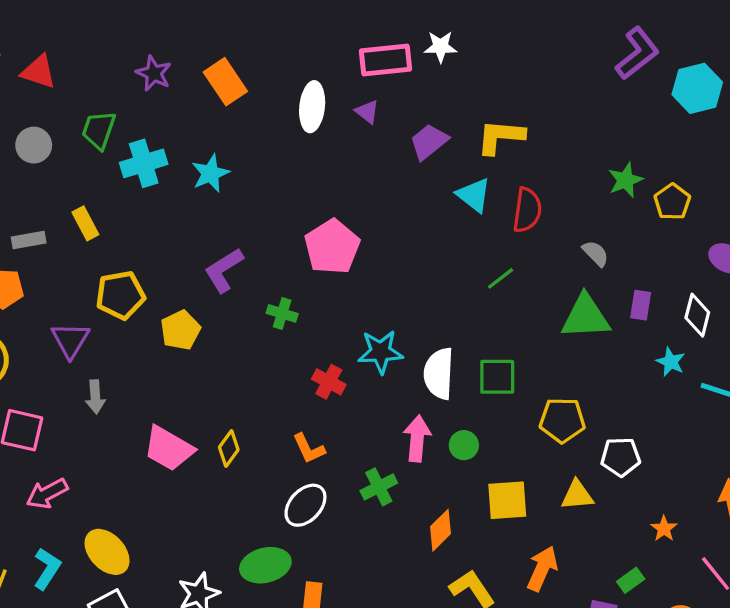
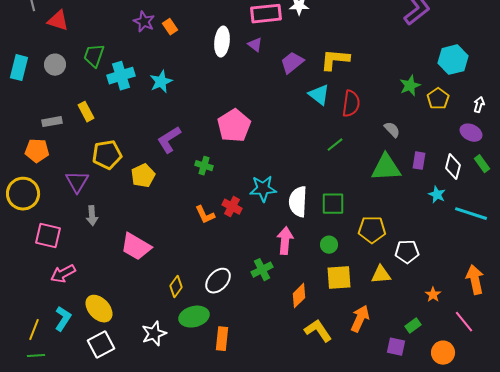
purple star: (154, 73) -> (144, 22), moved
orange rectangle: (225, 82) -> (170, 27), size x0.6
cyan hexagon: (697, 88) -> (453, 60), moved
green circle: (464, 445) -> (329, 245), moved
yellow diamond: (229, 449) -> (176, 287), moved
orange L-shape: (309, 449) -> (205, 215), moved

